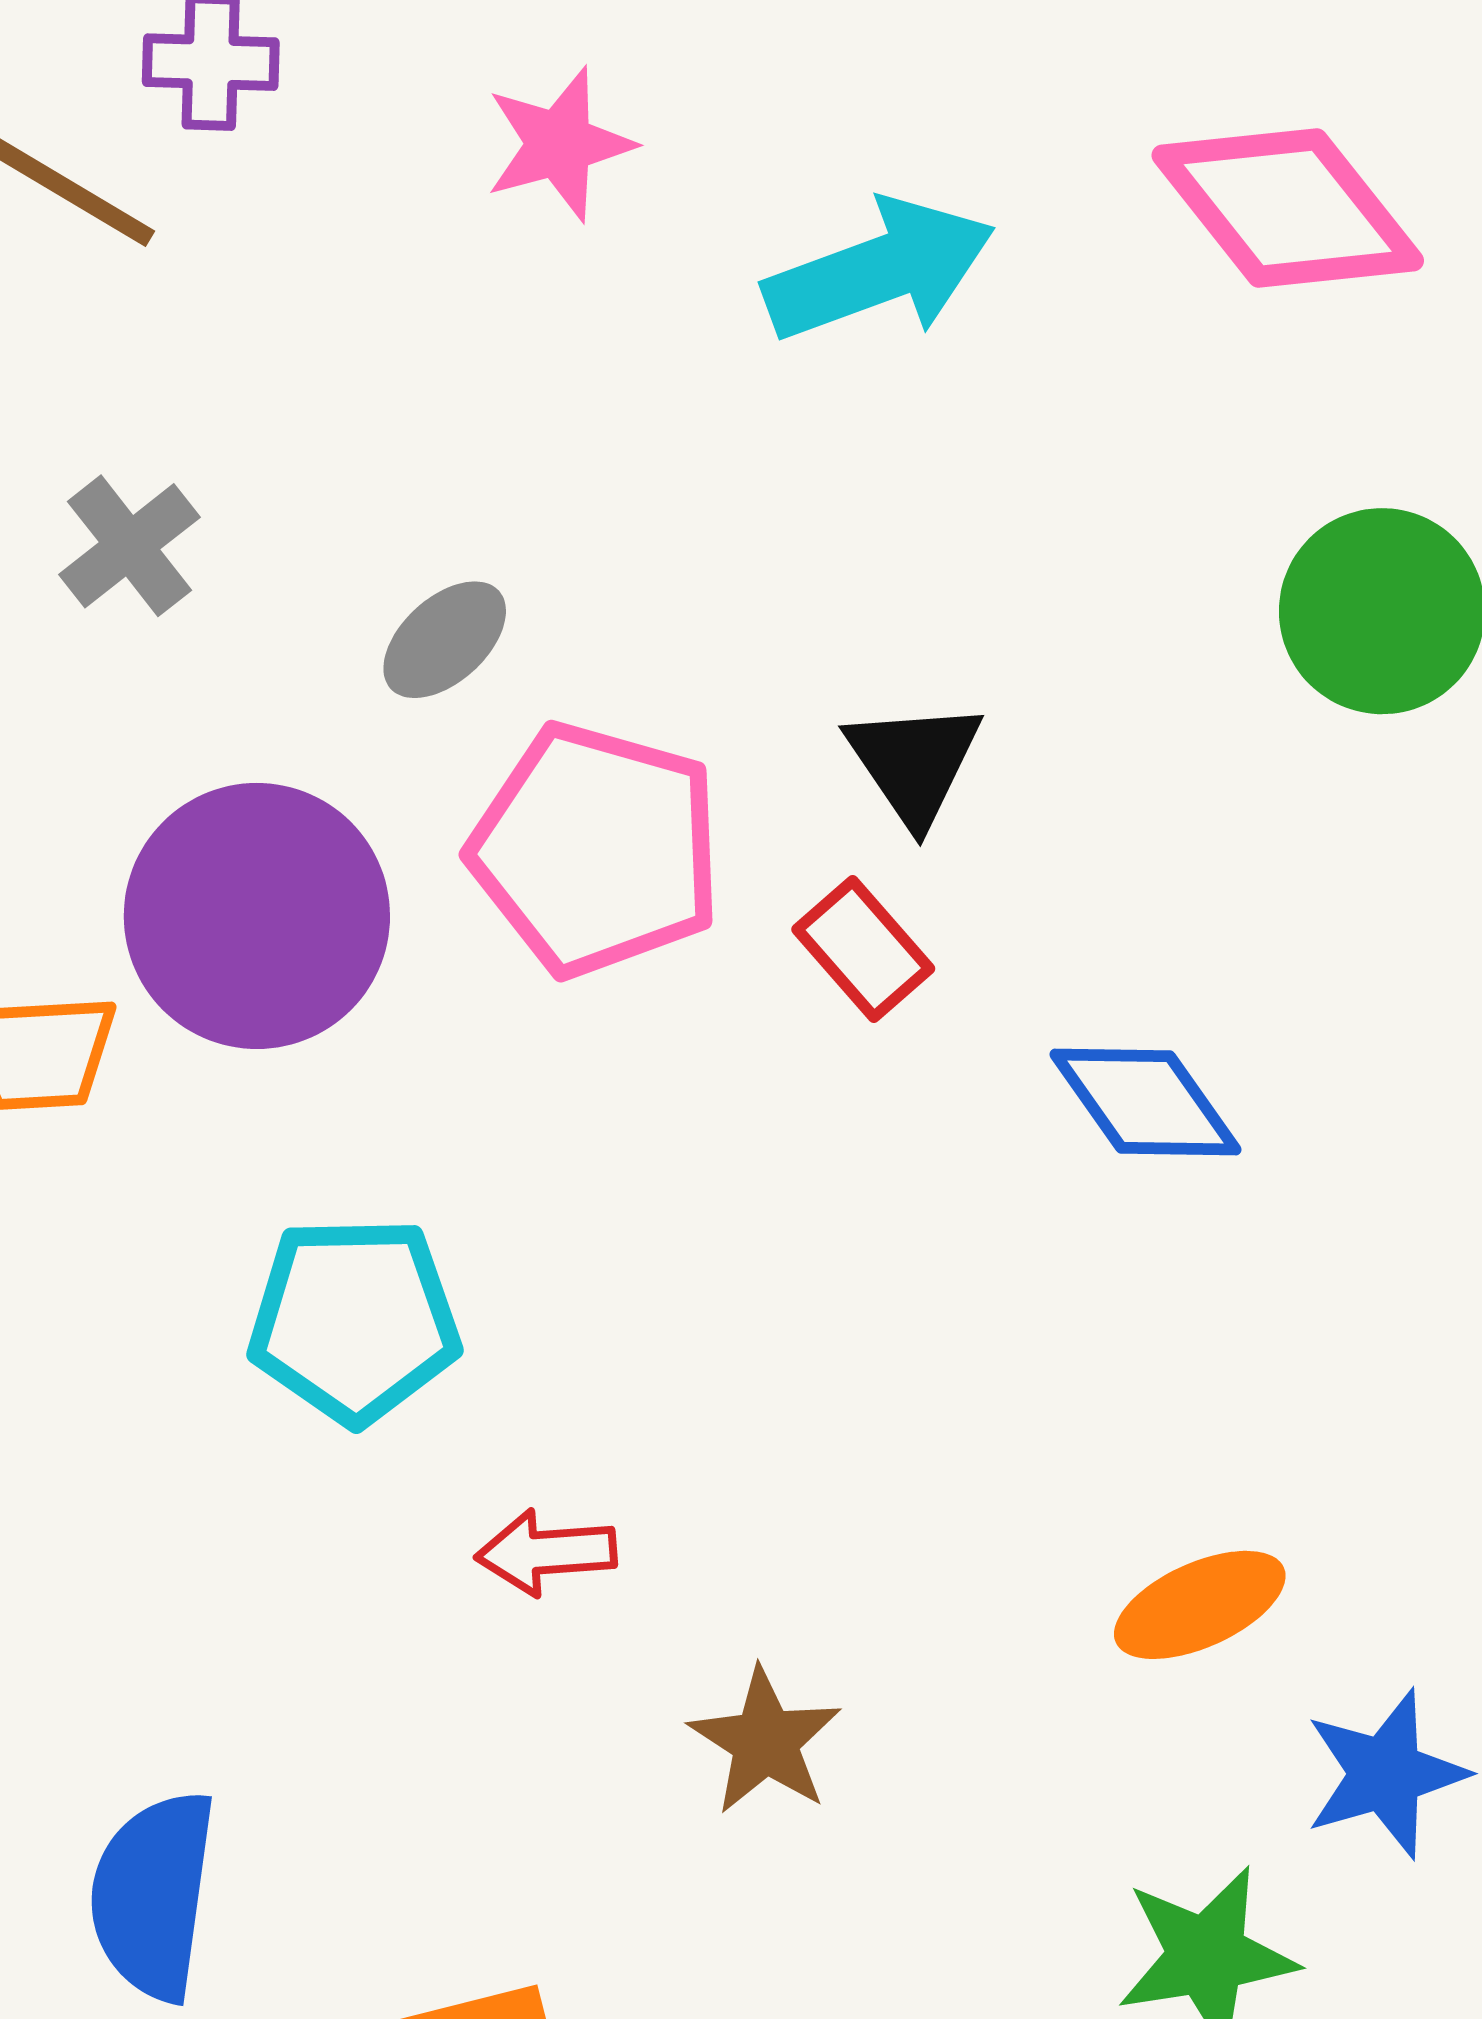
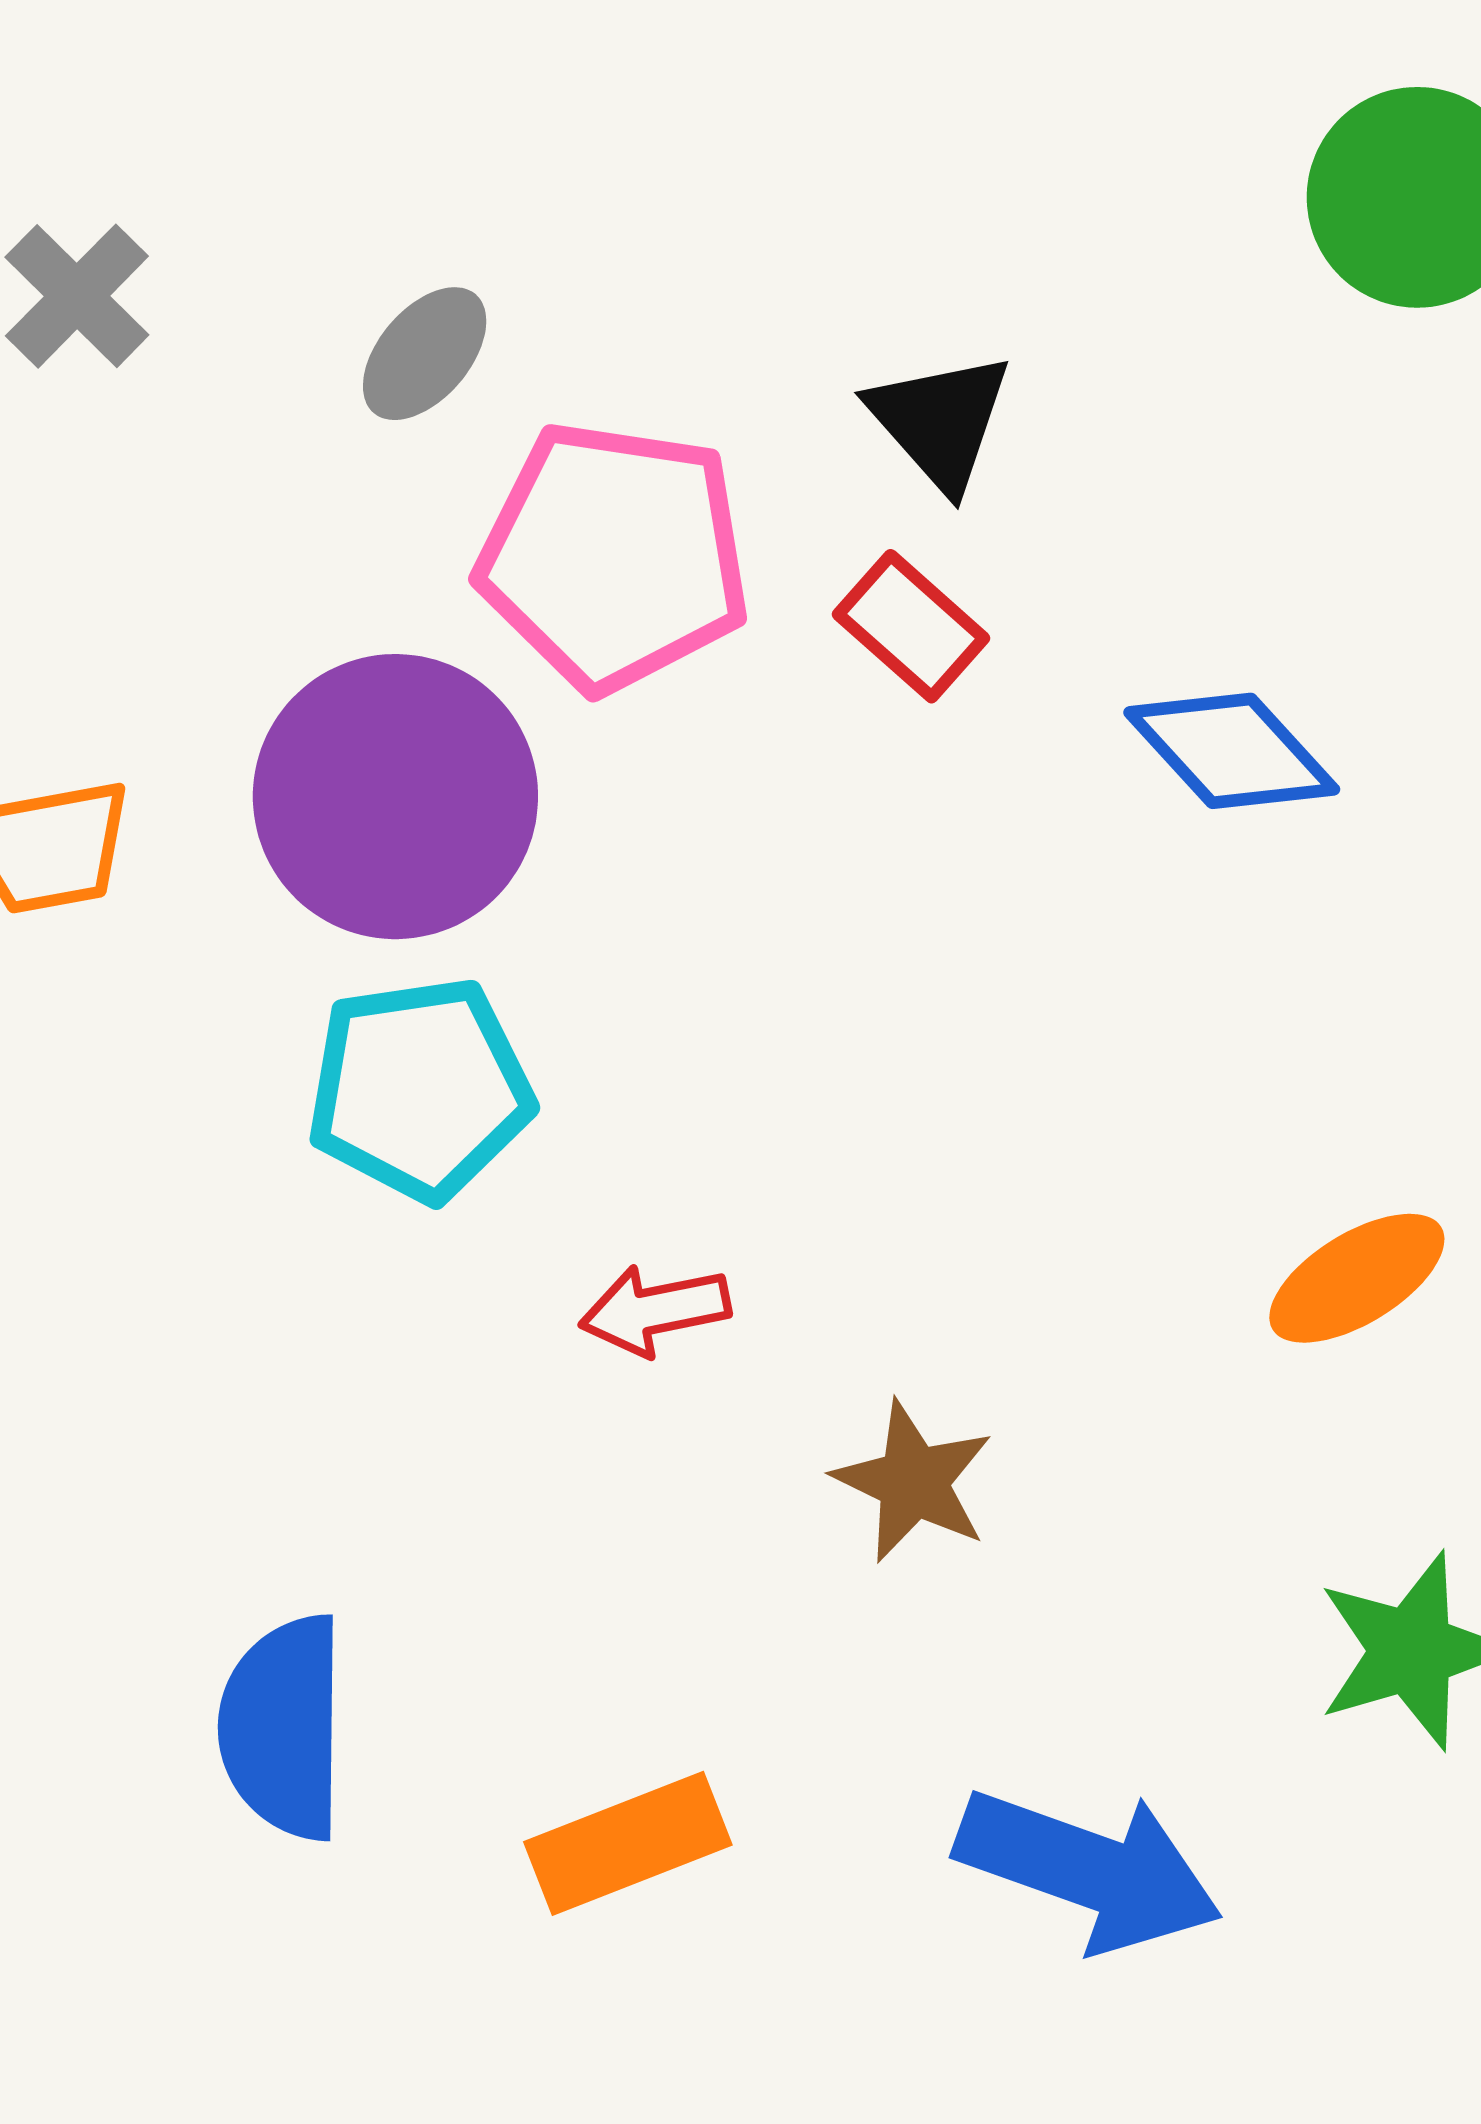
purple circle: (257, 916) -> (395, 797), moved

